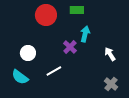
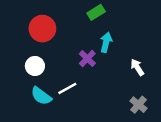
green rectangle: (77, 10) -> (96, 12), turned -32
red circle: (46, 15) -> (42, 29), moved
cyan semicircle: (20, 77) -> (41, 96), moved

